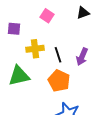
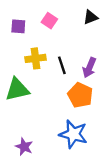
purple square: (14, 29) -> (18, 26), moved
orange pentagon: (59, 81) -> (80, 95), moved

